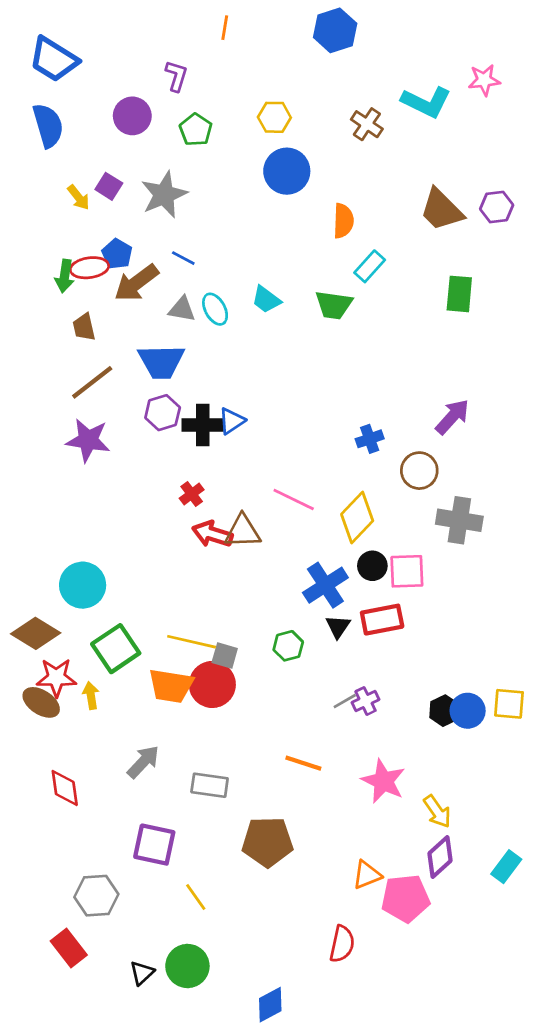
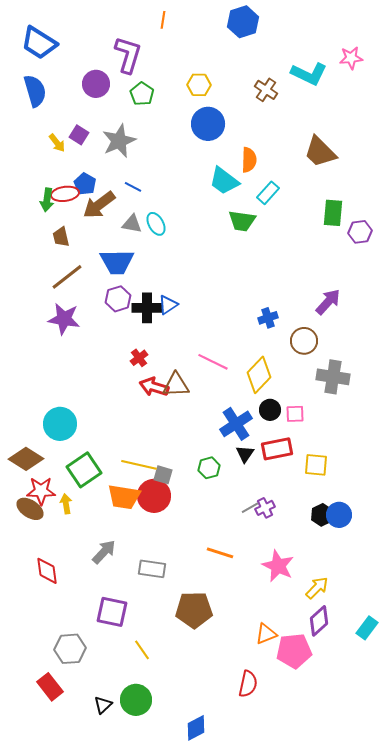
purple L-shape: (176, 76) -> (128, 55), size x1.6
purple hexagon: (497, 207) -> (360, 232), moved
cyan trapezoid: (266, 299) -> (224, 181), moved, size x1.4
pink square: (407, 571) -> (295, 414), size x0.7
yellow square: (509, 704) -> (316, 465), moved
yellow arrow: (437, 811) -> (317, 588), turned -100

